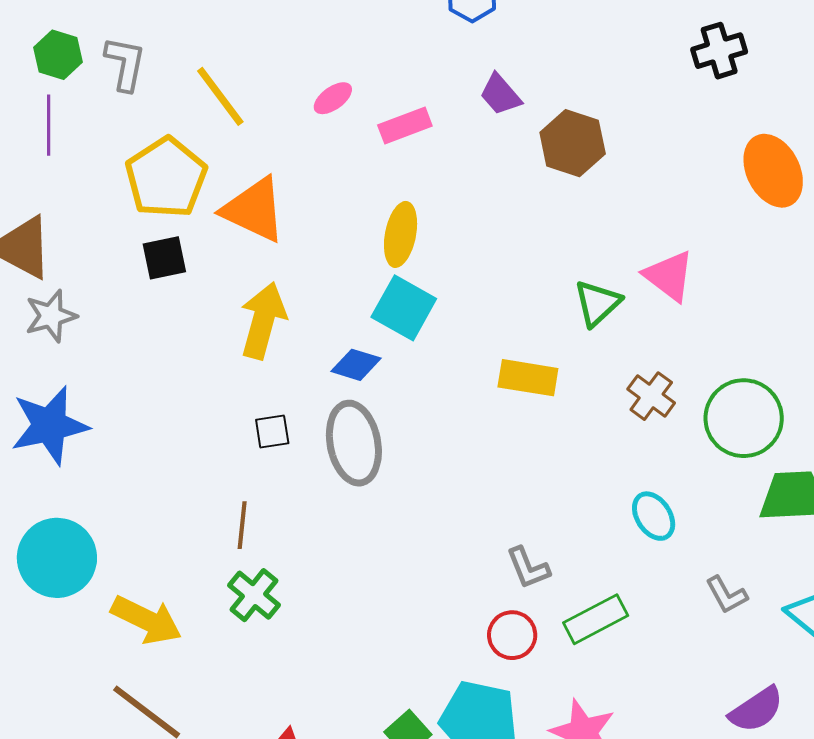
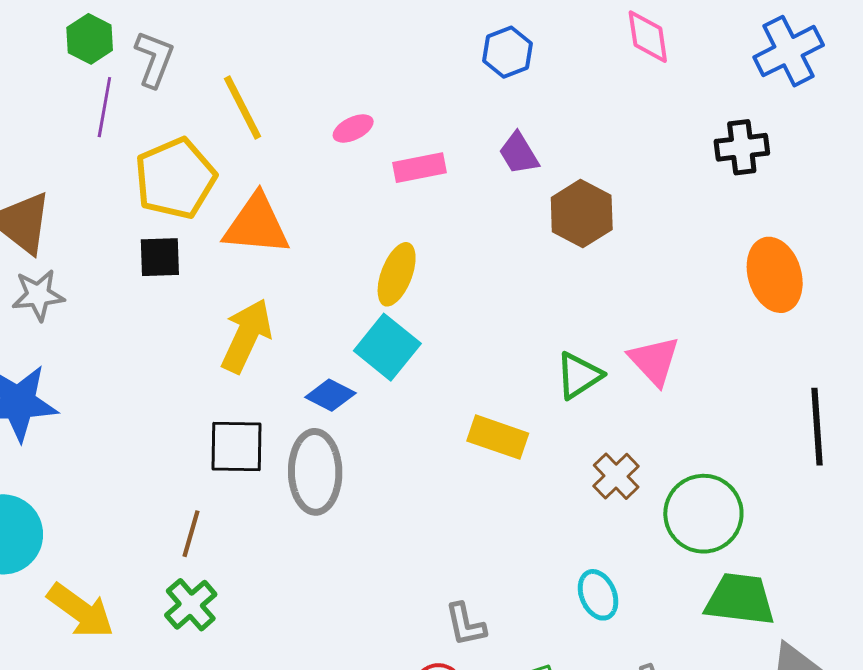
purple line: (49, 125) -> (104, 107), moved
orange triangle: (254, 210) -> (256, 225), turned -30
black square: (272, 431) -> (237, 447), size x1.6

